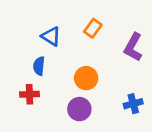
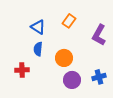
blue semicircle: (39, 66) -> (38, 49), moved
purple circle: (79, 109) -> (72, 80), moved

